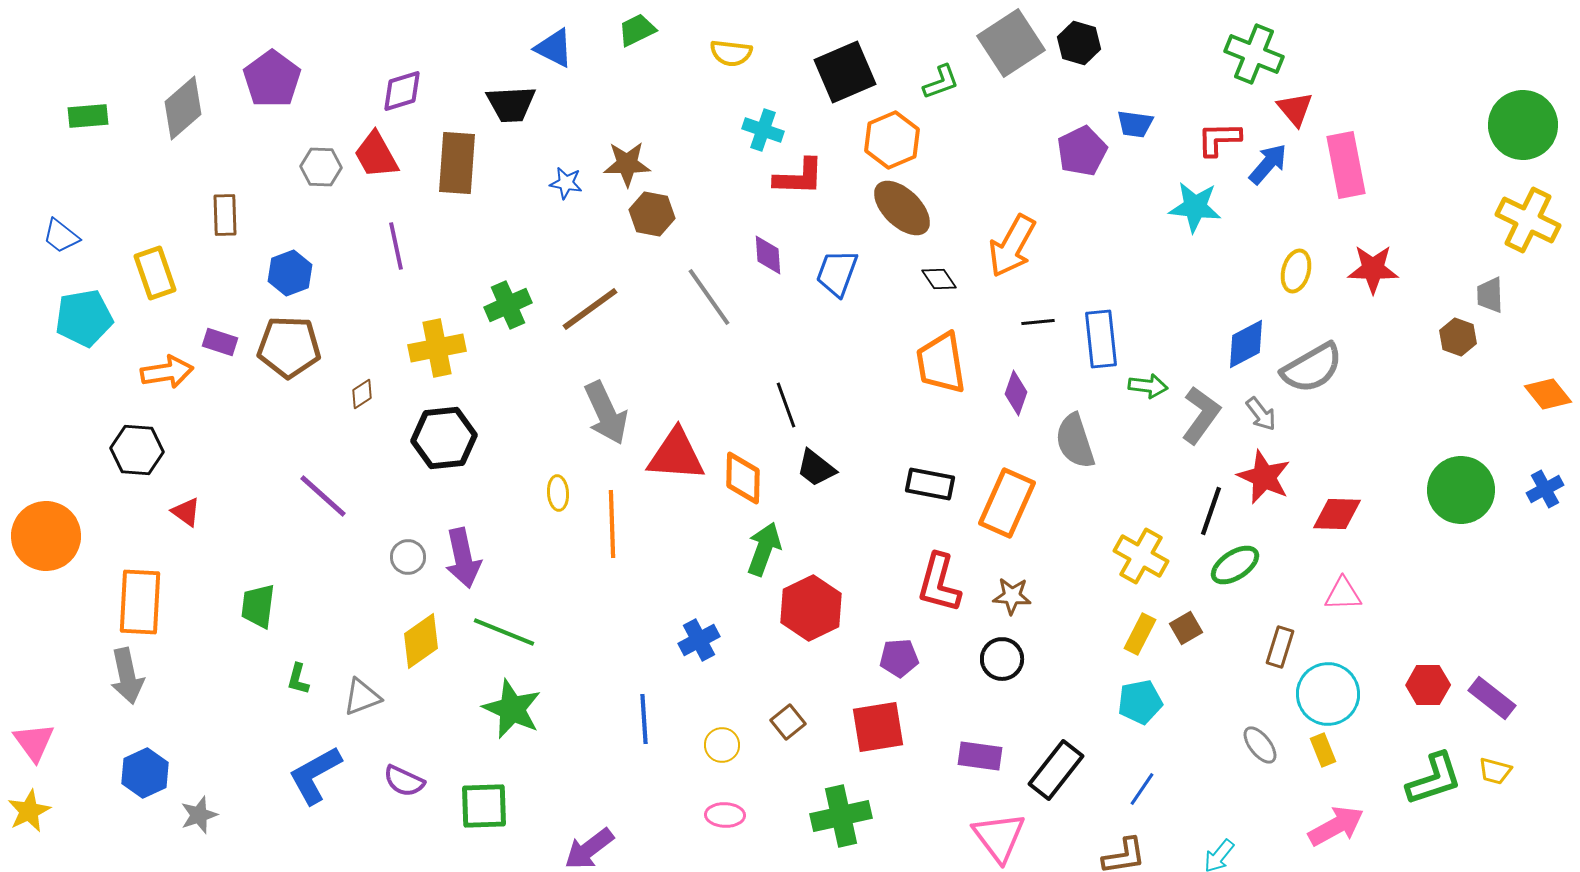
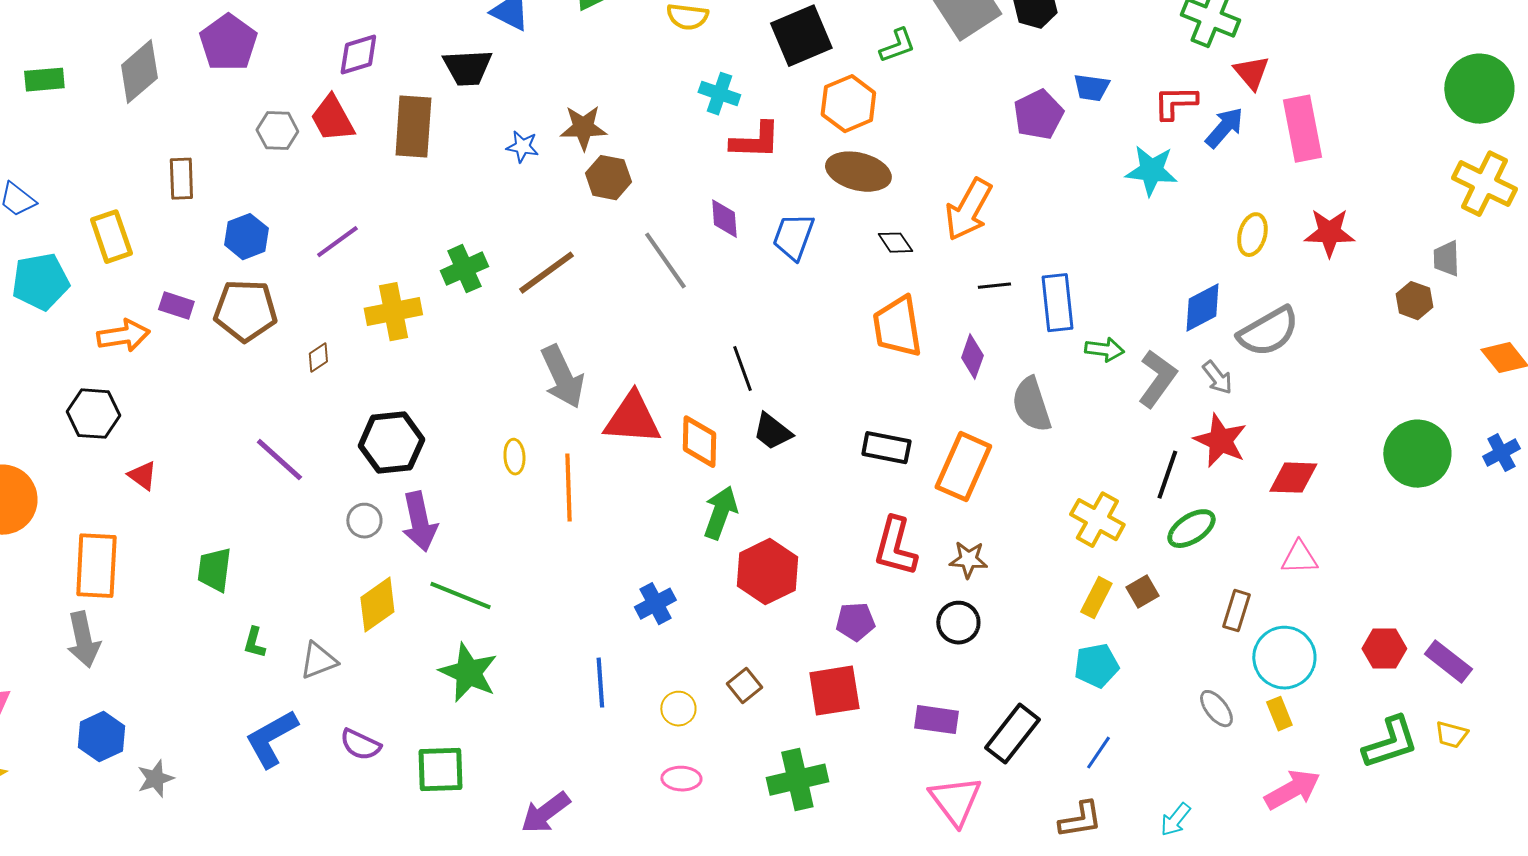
brown ellipse: (902, 208) -> (858, 172), turned -30
purple line: (396, 246) -> (337, 242), moved, turned 66
black hexagon: (444, 438) -> (391, 443), moved

